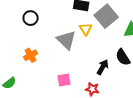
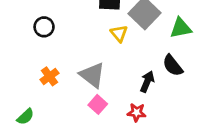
gray triangle: (66, 40) -> (92, 75), moved
pink square: (64, 80) -> (98, 104), turned -32

